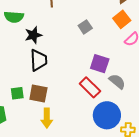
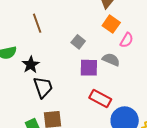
purple square: (100, 64) -> (89, 68), moved
gray semicircle: (117, 81) -> (111, 60), moved

